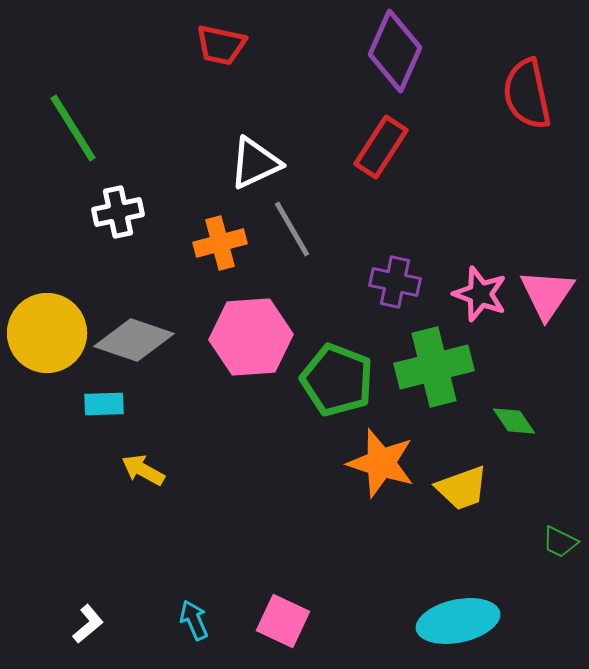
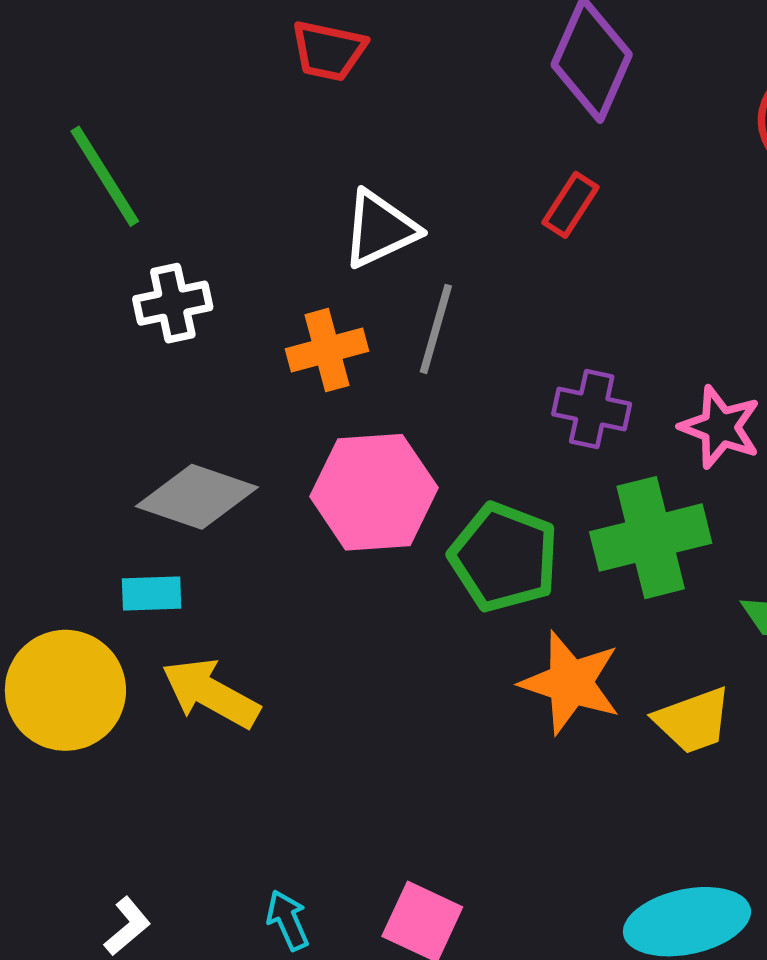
red rectangle: (381, 147) -> (570, 205), size x0.7
gray line: (292, 229) -> (436, 329), turned 46
yellow circle: (47, 333) -> (65, 690), moved
yellow arrow: (143, 470) -> (211, 693), size x1.5

